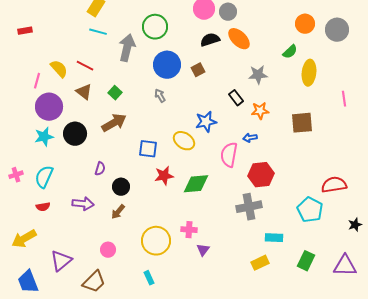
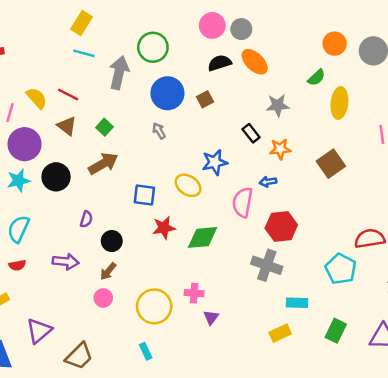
brown square: (302, 123) -> (331, 164), turned -30
gray cross: (249, 207) -> (267, 265), turned 30
pink circle: (108, 250) -> (103, 298), moved

